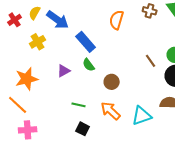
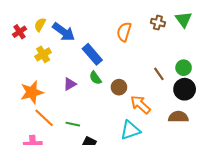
brown circle: (112, 82) -> (119, 87), moved
orange line: (18, 105) -> (44, 118), moved
green line: (79, 105) -> (73, 124), moved
orange arrow: (111, 111) -> (140, 105), moved
cyan triangle: (142, 116) -> (130, 130), moved

